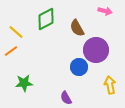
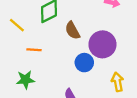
brown semicircle: (77, 28) -> (73, 30), moved
orange line: (11, 51) -> (34, 50), moved, turned 40

